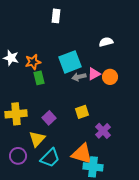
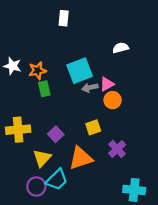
orange circle: (110, 77) -> (113, 100), moved
orange triangle: (82, 154) -> (81, 158), moved, turned -35
purple circle: (18, 156) -> (36, 187), moved
cyan cross: (93, 167) -> (134, 190), moved

